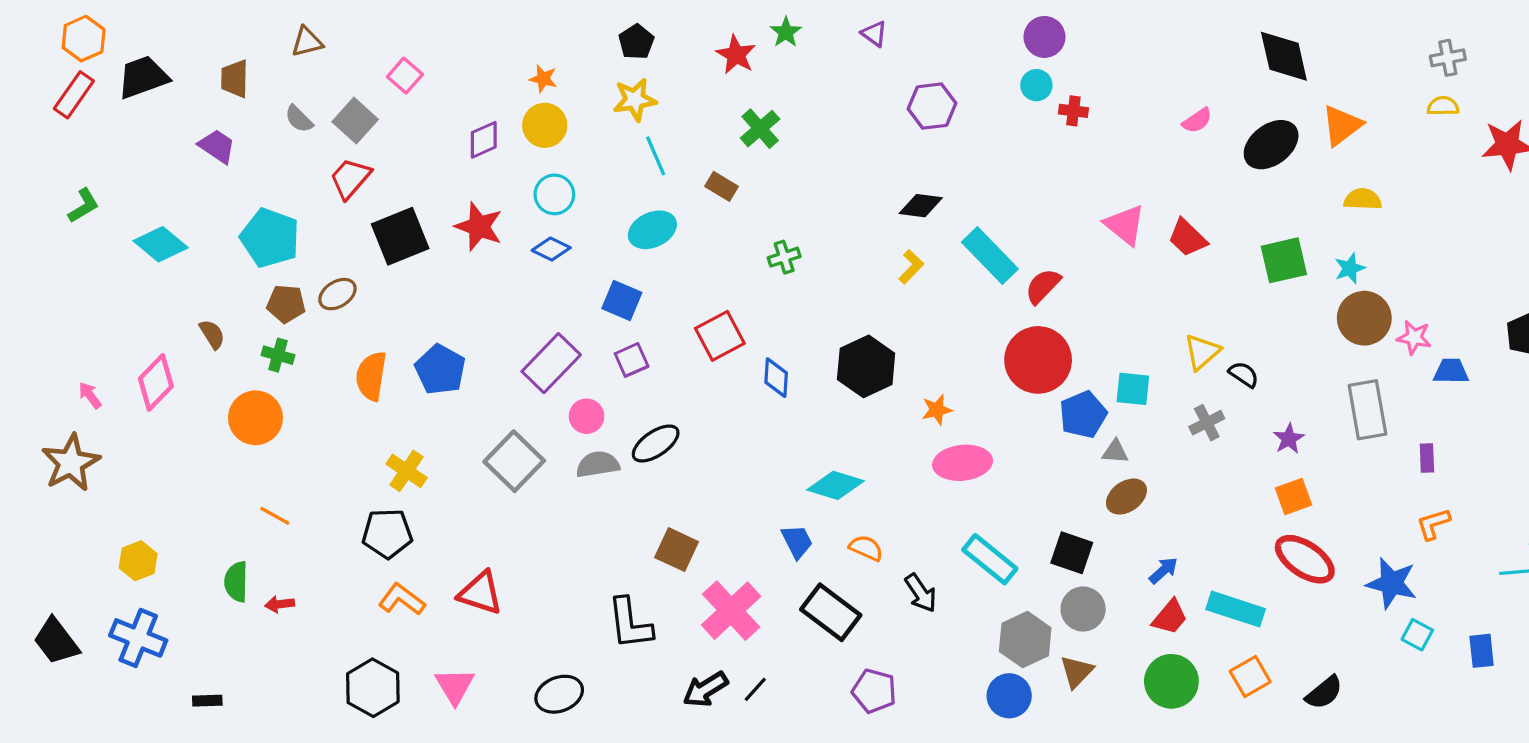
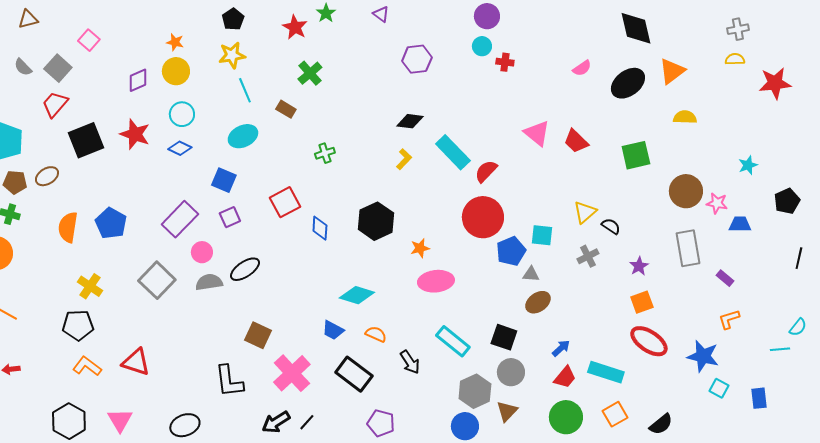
cyan star: (1350, 268) -> (748, 165), moved
purple rectangle: (1427, 458) -> (725, 278), turned -48
blue trapezoid: (797, 542) -> (333, 330), turned 145

